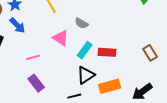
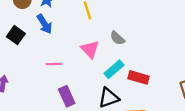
purple rectangle: (36, 83) -> (67, 96), moved

